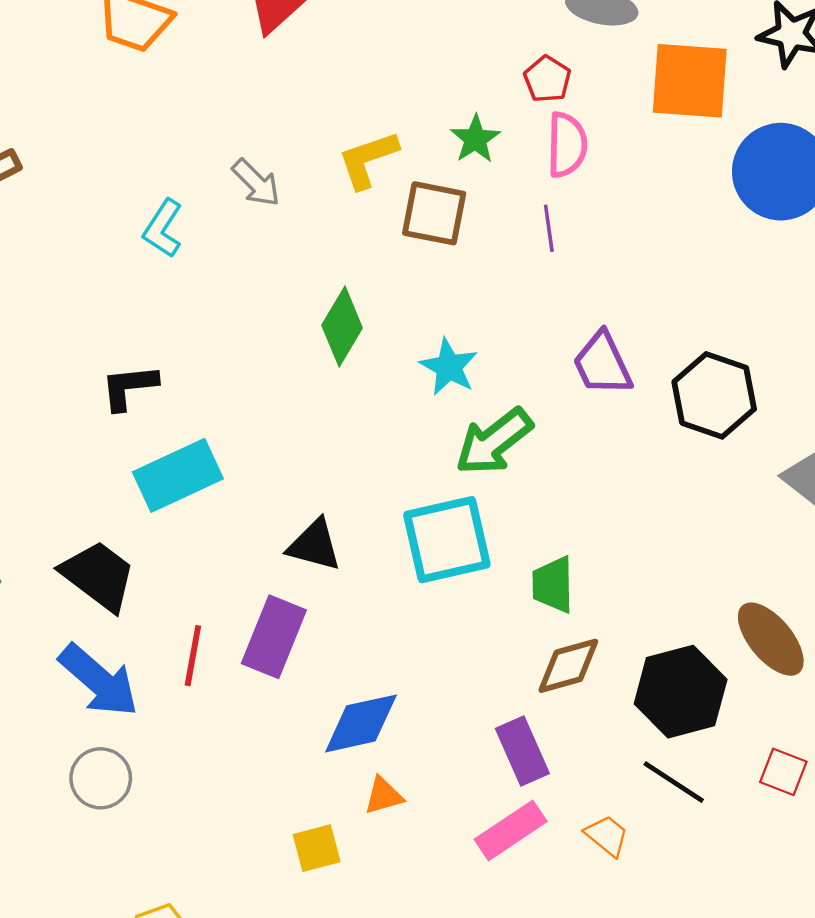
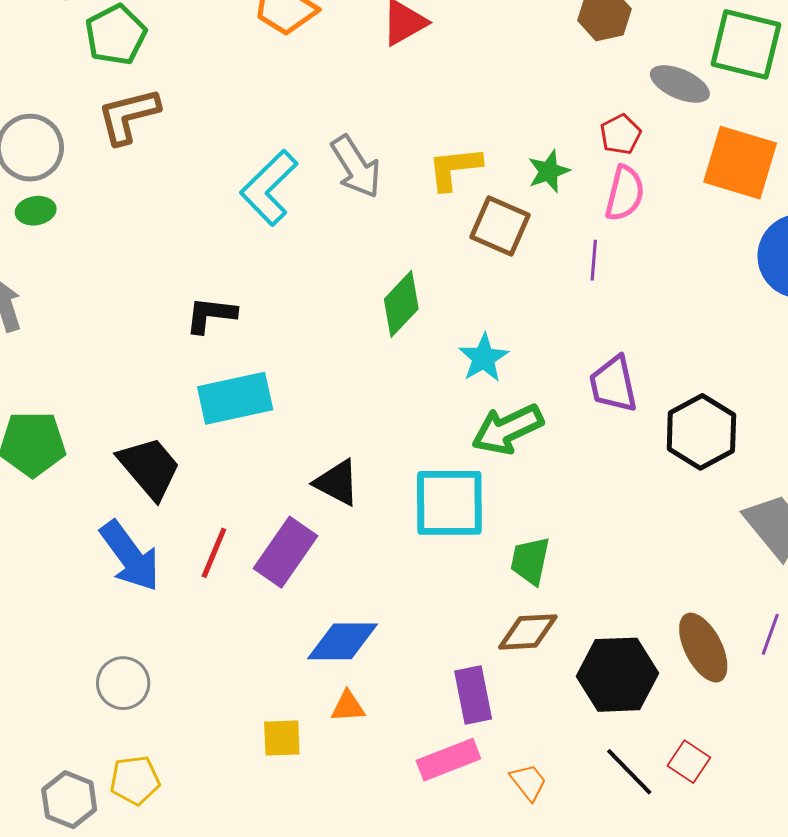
gray arrow: (256, 183) -> (356, 167), size x1.4
cyan L-shape: (163, 228) -> (269, 188), size x1.5
gray circle: (101, 778) -> (123, 683), moved
black line: (674, 782) -> (629, 772), moved

